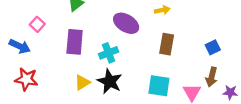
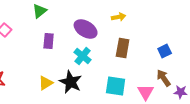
purple rectangle: (75, 42) -> (49, 41), moved, size x0.7
cyan cross: (109, 53) -> (83, 56), moved, turned -30
brown arrow: (212, 77) -> (164, 78), turned 132

